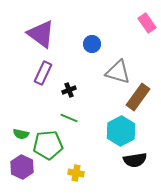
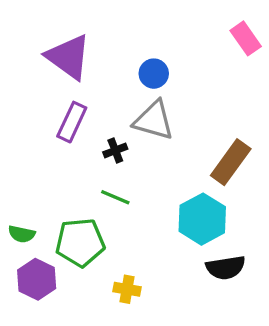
gray triangle: (118, 72) -> (154, 120), moved
green semicircle: (21, 134) -> (22, 234), moved

